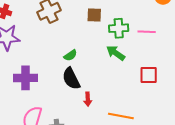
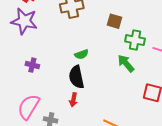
purple cross: (25, 78) -> (32, 65), size x0.6
red arrow: (88, 99) -> (73, 100), moved

